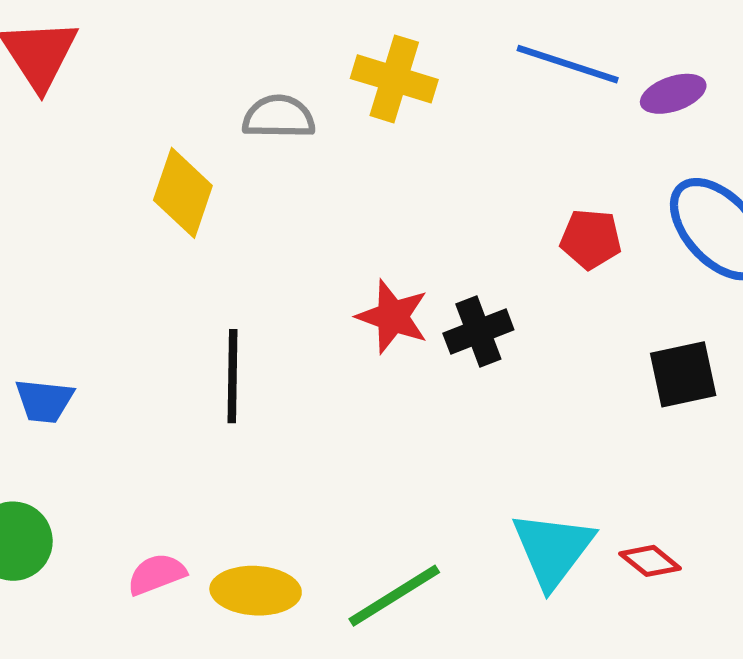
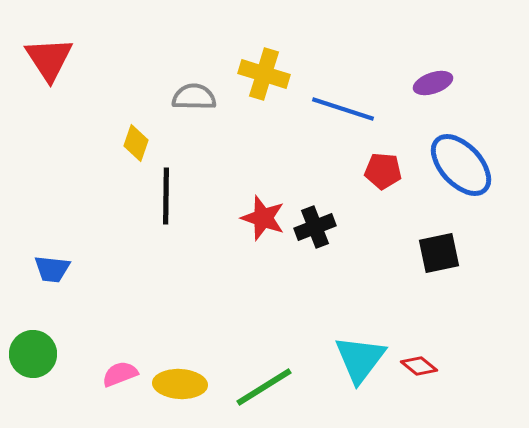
blue line: (568, 64) -> (343, 109), moved
yellow diamond: (183, 193) -> (136, 143), size x0.7
black line: (232, 376) -> (166, 196), moved

